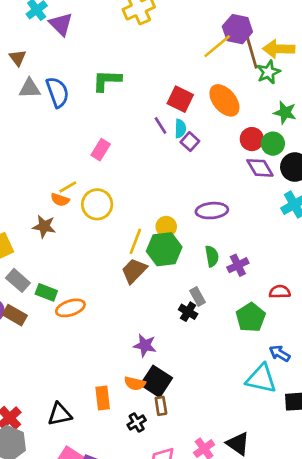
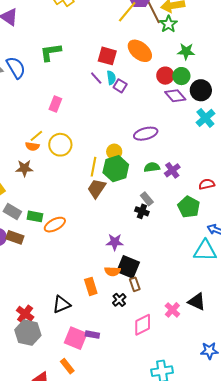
green semicircle: (212, 256) -> (152, 167), turned -77

